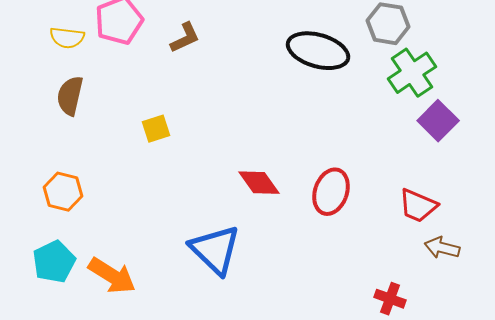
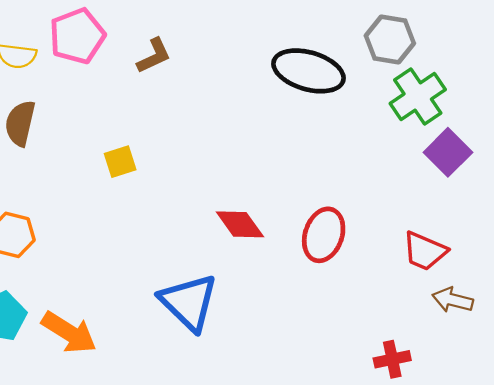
red cross: (390, 299) -> (392, 359), turned -32

